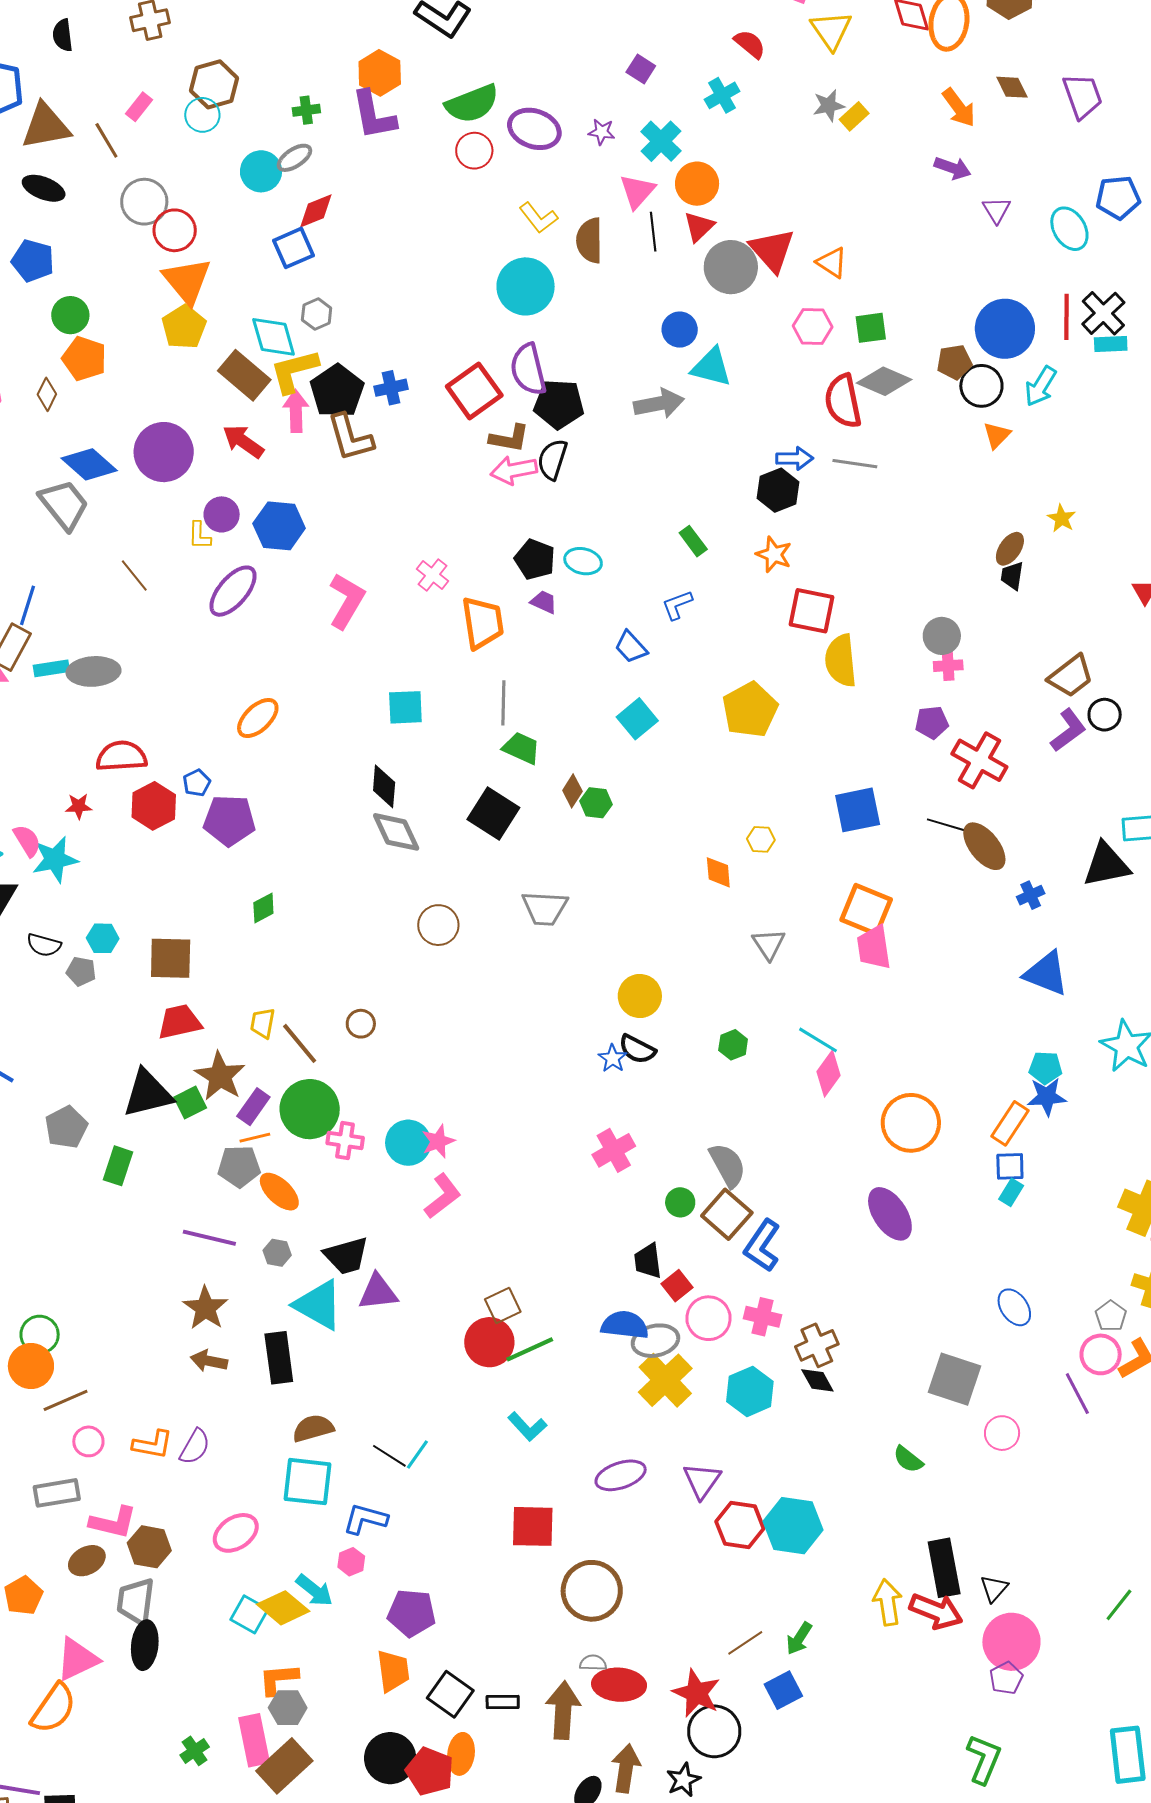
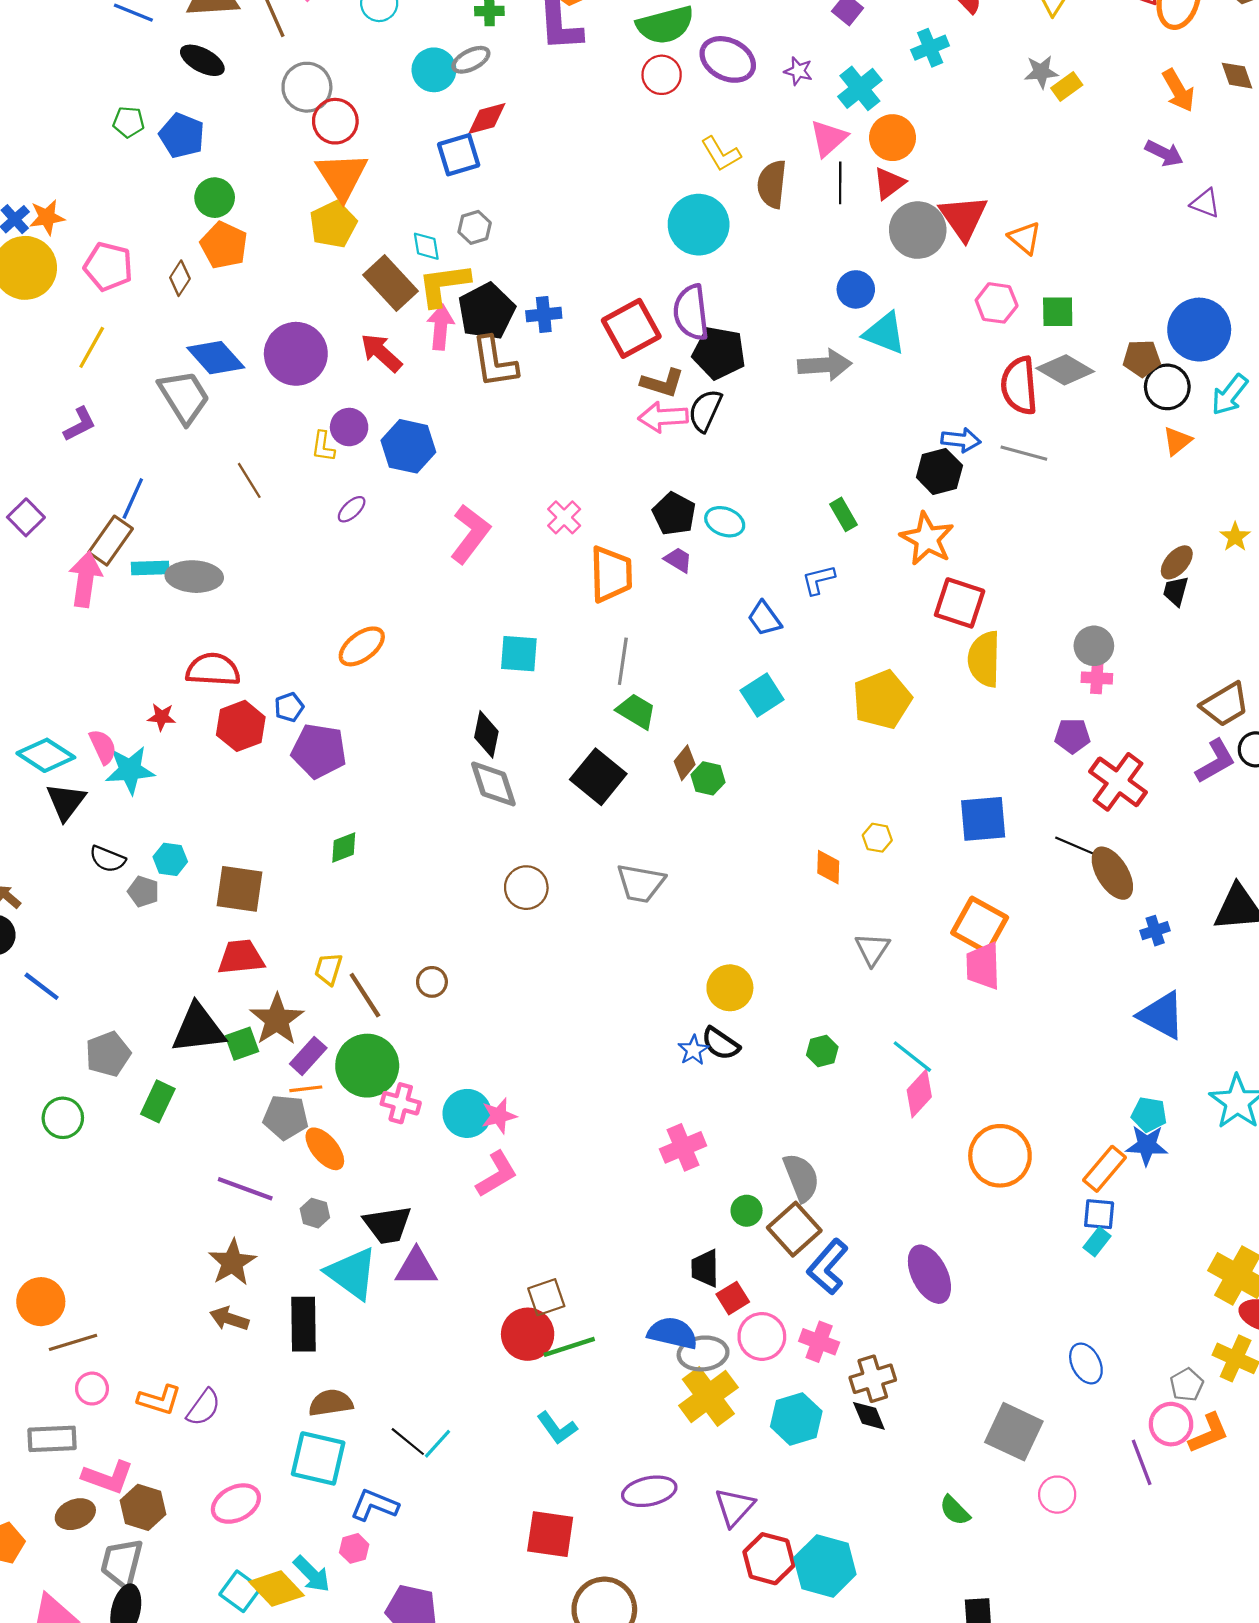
purple triangle: (997, 210) -> (1205, 203), turned -44
cyan diamond: (274, 337) -> (426, 246), size x0.6
orange star: (774, 554) -> (927, 539), size x1.4
purple ellipse: (233, 591) -> (352, 509), size x0.5
purple ellipse: (890, 1214) -> (929, 1274), moved
green circle: (40, 1335) -> (63, 1118), moved

